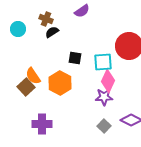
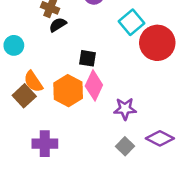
cyan circle: (18, 29) -> (14, 45), moved
cyan square: (103, 62) -> (131, 22), moved, turned -36
pink diamond: (108, 81) -> (94, 85), moved

